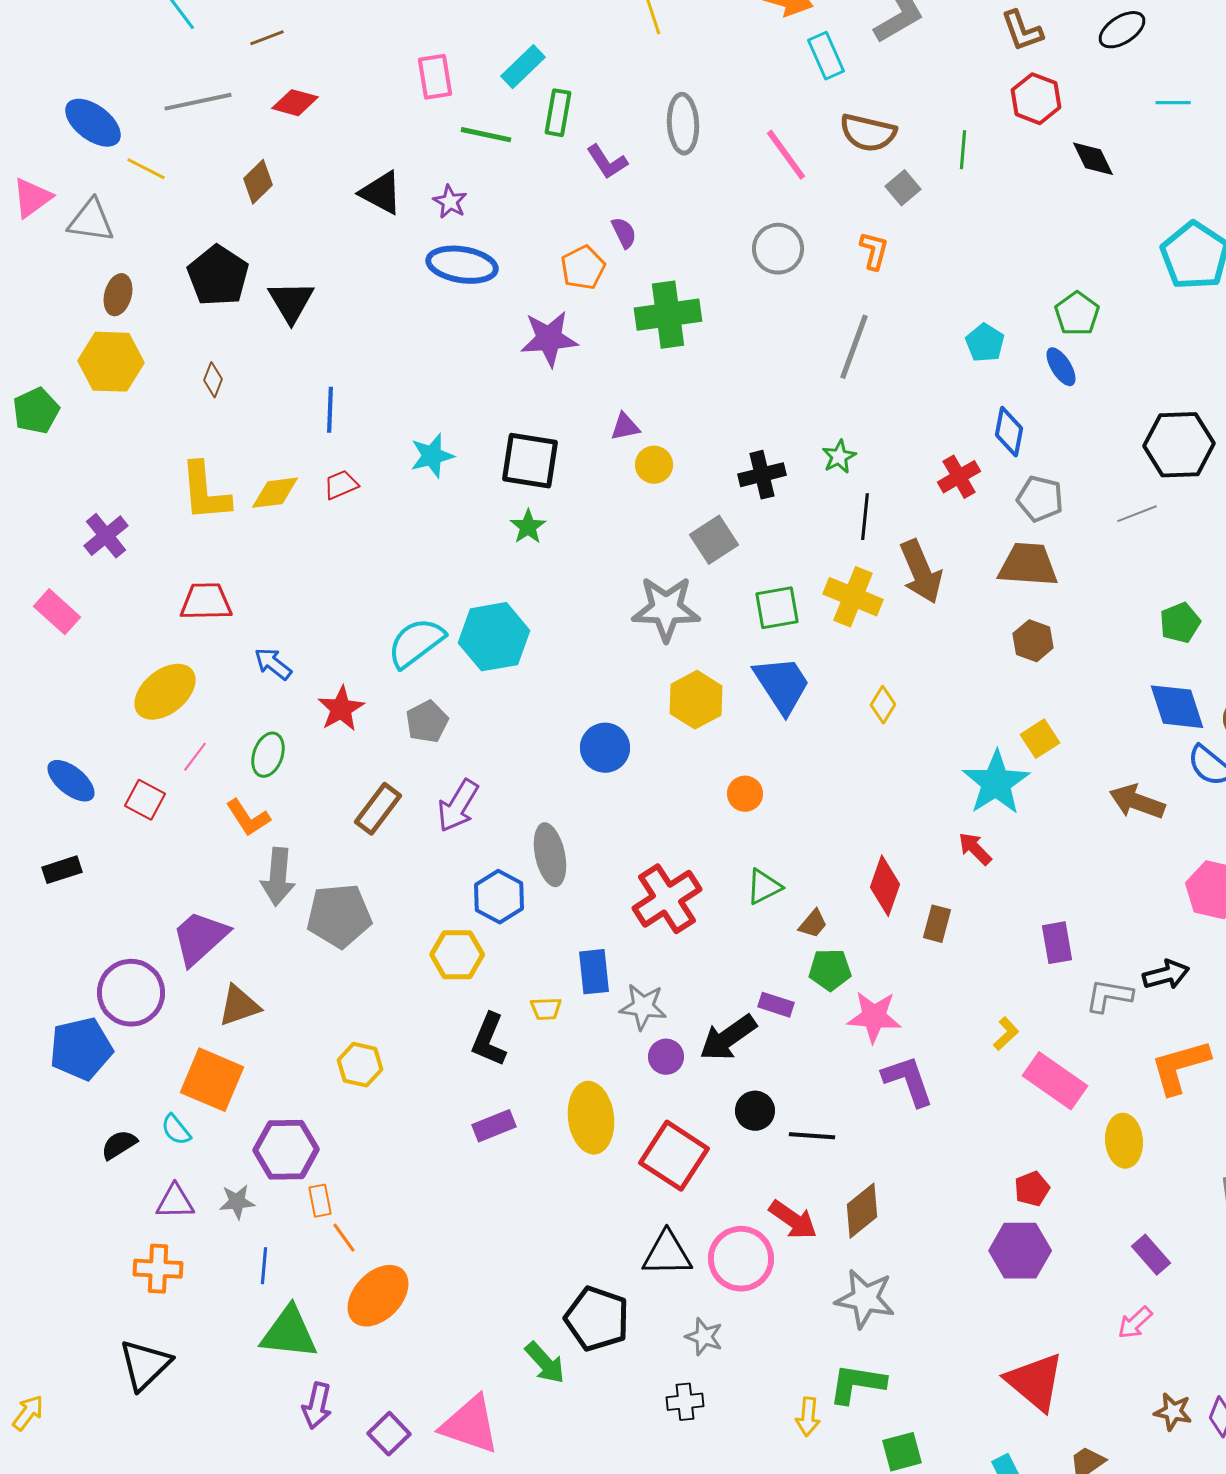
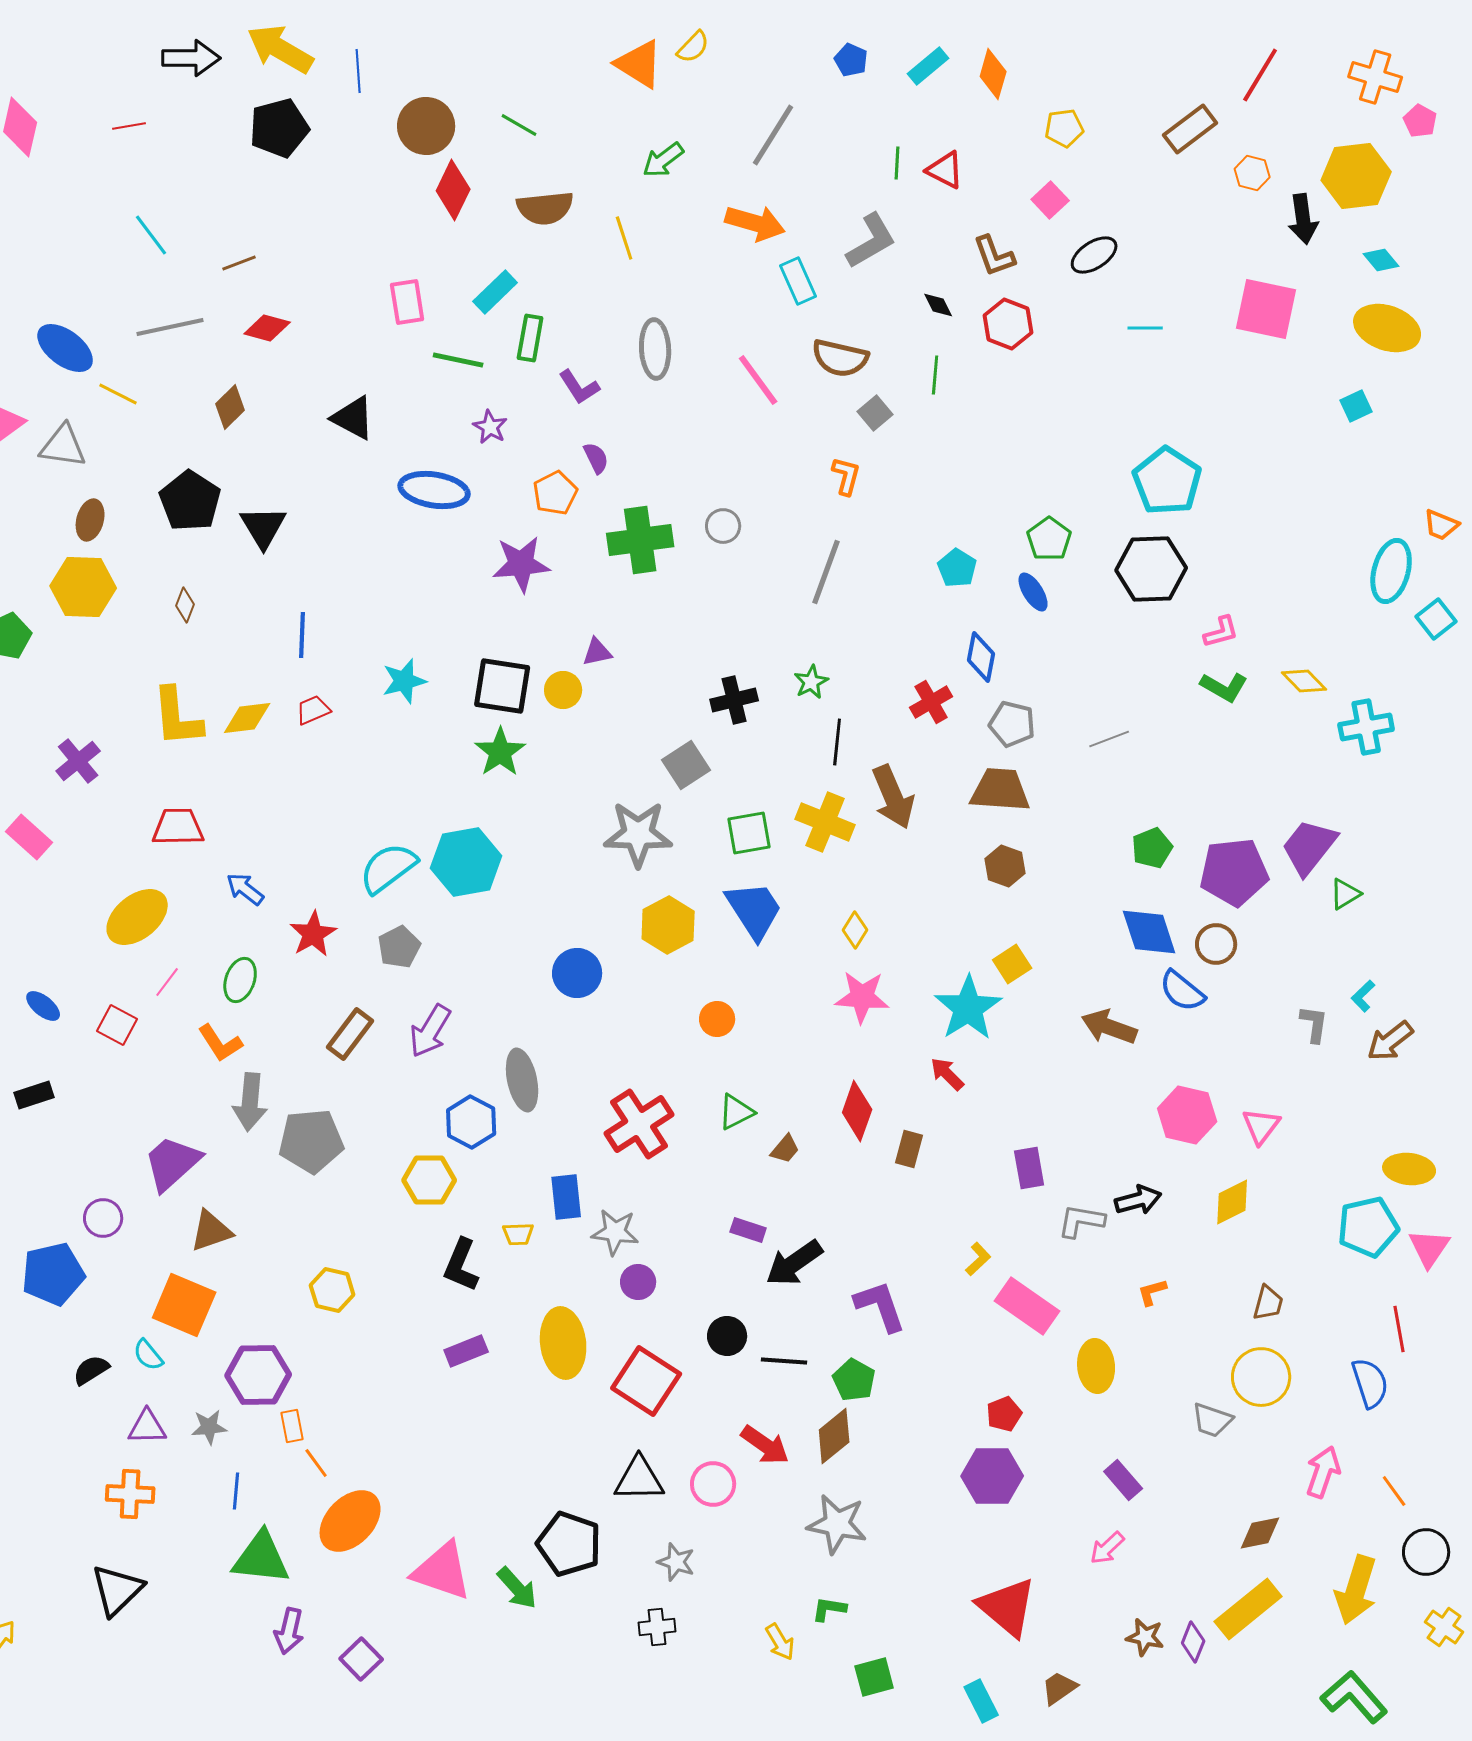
black diamond: (1093, 159) -> (938, 305), moved, size x0.7
purple star: (450, 202) -> (490, 427), moved
gray circle: (778, 249) -> (723, 526), moved, size x0.7
black hexagon: (1179, 445) -> (1151, 569), moved
yellow circle: (654, 465) -> (563, 690), moved
green star: (528, 527) -> (500, 752), size x1.4
blue ellipse: (71, 781) -> (43, 1006), size x0.7
green pentagon: (830, 970) -> (854, 1380), moved, turned 30
purple circle: (131, 993) -> (103, 1218), size x0.6
pink star: (874, 1017) -> (862, 997), moved
black arrow: (728, 1038) -> (794, 1263), moved
orange L-shape: (1180, 1067) -> (1152, 1292), size x0.5
pink circle: (741, 1259) -> (713, 1484), size x0.7
green L-shape: (857, 1384) -> (829, 1609), size x0.6
yellow arrow: (808, 1417) -> (780, 1642), turned -36
pink triangle: (470, 1425) -> (442, 1571), moved

